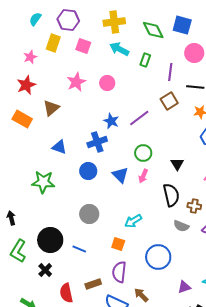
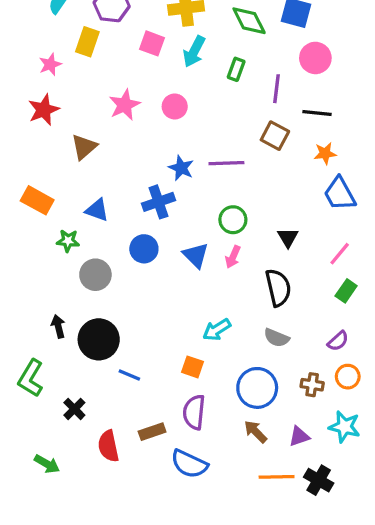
pink square: (83, 46) -> (152, 43), moved
cyan arrow: (119, 49) -> (194, 52), turned -90
brown square: (169, 101) -> (275, 136), turned -30
purple line: (139, 118) -> (226, 163), turned 35
orange rectangle: (22, 119) -> (37, 200), moved
green star: (43, 182) -> (68, 241), moved, size x0.6
brown cross: (194, 206) -> (312, 385), moved
gray circle: (89, 214) -> (95, 275), moved
black arrow: (11, 218) -> (58, 326), moved
gray semicircle: (181, 226) -> (277, 338), moved
black circle: (50, 240) -> (99, 339), moved
brown arrow: (141, 295) -> (256, 432), moved

